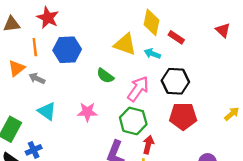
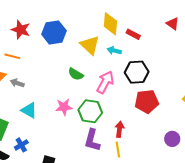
yellow triangle: (125, 44) -> (90, 45), turned 30
orange line: (35, 47) -> (12, 56), turned -63
blue hexagon: (67, 50) -> (54, 32), moved
green hexagon: (133, 121) -> (90, 111), moved

